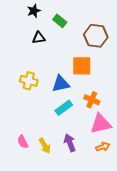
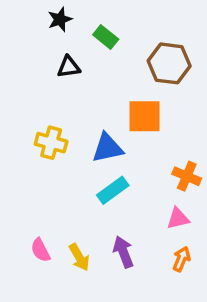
orange cross: (92, 100) -> (187, 176), moved
pink triangle: (101, 124) -> (178, 218), size x0.6
orange arrow: (103, 147) -> (181, 259), turned -48

